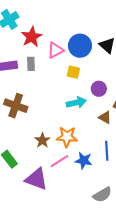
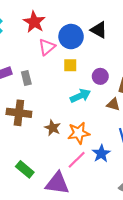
red star: (32, 37) -> (34, 22), moved
gray rectangle: (31, 64) -> (26, 78), moved
brown star: (42, 140) -> (53, 128), moved
blue star: (84, 161) -> (101, 154), turned -30

